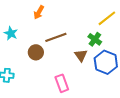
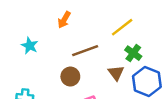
yellow line: (107, 18) -> (122, 27), moved
brown circle: (36, 52) -> (70, 77), moved

